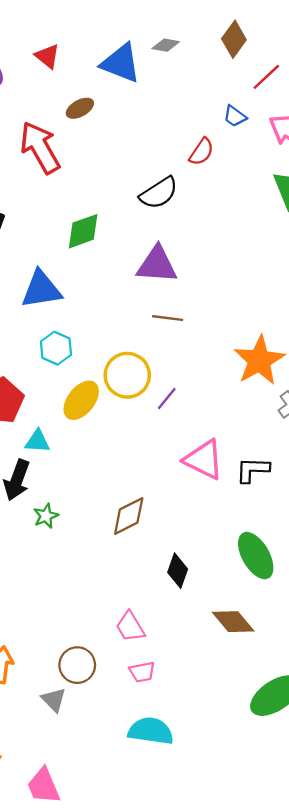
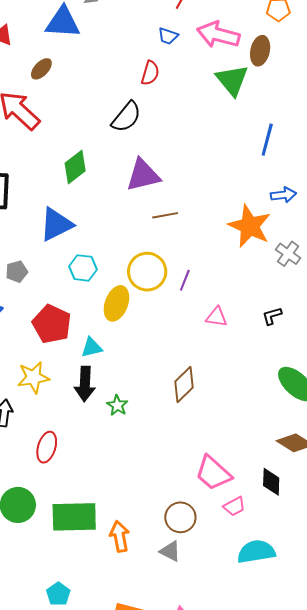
pink triangle: (204, 460) -> (217, 317), moved, size x0.6
black L-shape: (253, 470) -> (272, 316), size x0.7
black diamond: (178, 571) -> (271, 482), moved
pink trapezoid: (130, 627) -> (213, 473), size x1.4

